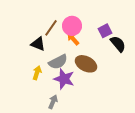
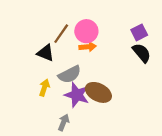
purple square: (105, 31) -> (139, 32), moved
orange arrow: (73, 39) -> (88, 47), turned 128
brown ellipse: (86, 64) -> (98, 92), moved

